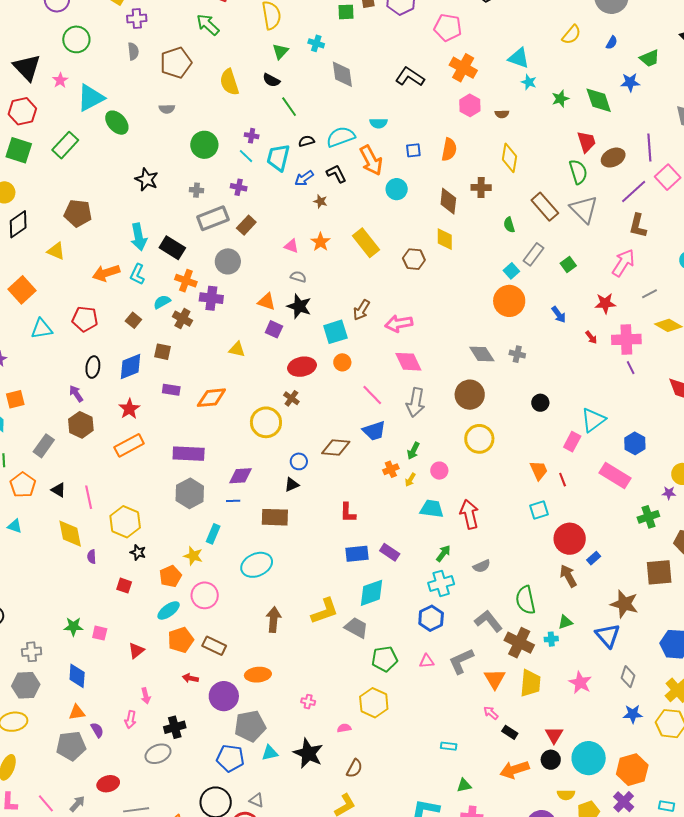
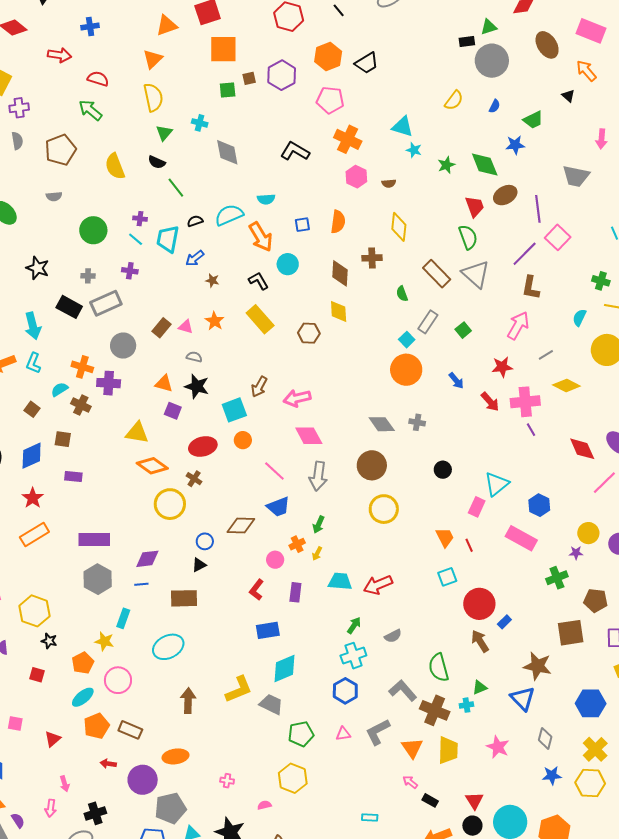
brown ellipse: (613, 158) -> (505, 195), moved
black L-shape: (336, 174) -> (259, 281), moved
brown rectangle: (246, 225) -> (161, 328), moved
black rectangle: (172, 248) -> (69, 307), moved
red arrow: (591, 337) -> (490, 402), size x1.5
yellow triangle: (237, 349) -> (137, 433), size x1.4
orange diamond: (211, 398) -> (152, 466), moved, turned 44
pink circle: (439, 471) -> (275, 560), moved
red L-shape: (348, 513) -> (256, 590), turned 40
red arrow: (469, 514) -> (378, 585), turned -96
purple rectangle: (390, 552) -> (295, 592), moved, turned 66

